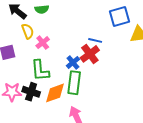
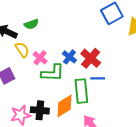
blue line: (95, 40) -> (98, 78), moved
blue cross: (73, 62) -> (69, 57), moved
green L-shape: (40, 70) -> (53, 73), moved, turned -70

